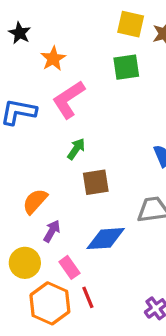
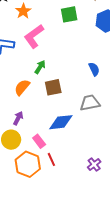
orange semicircle: (35, 201) -> (22, 87), moved
purple arrow: (52, 231) -> (18, 118), moved

